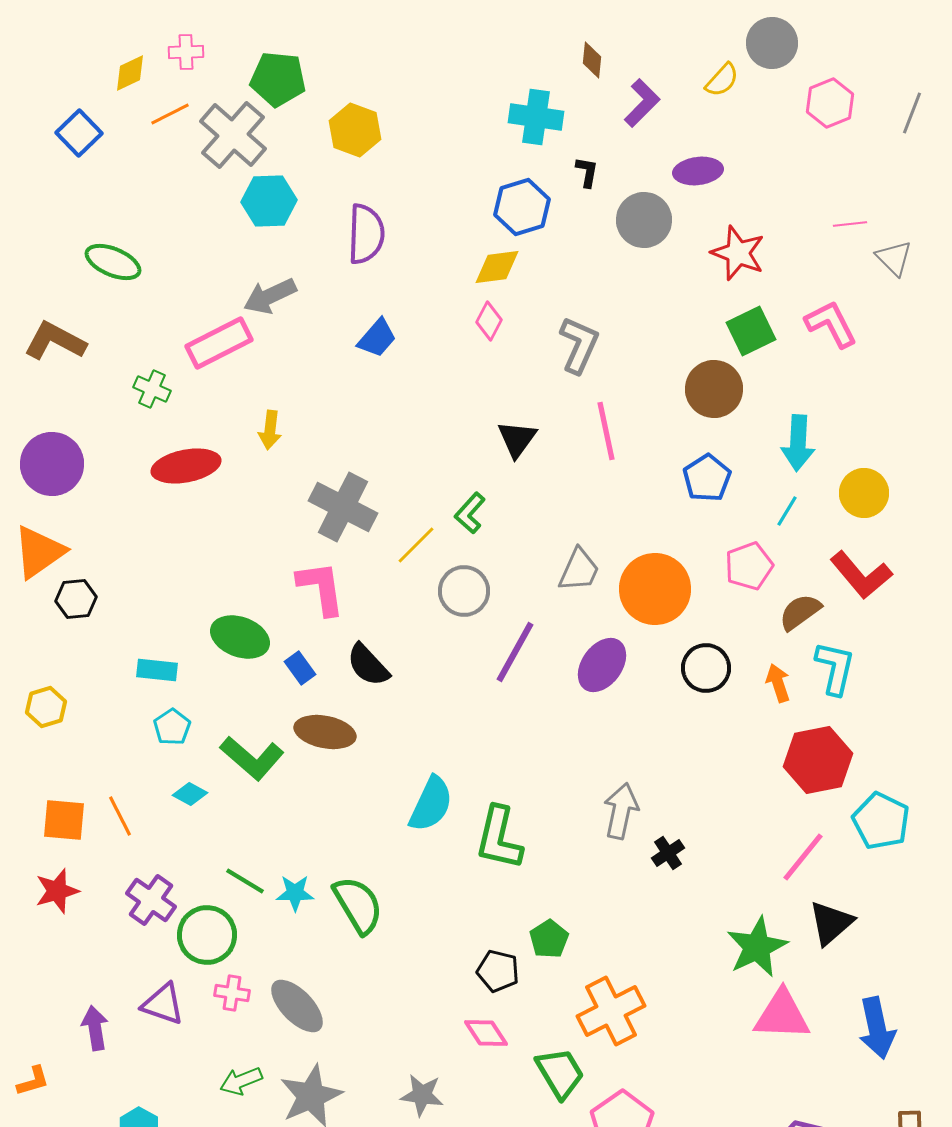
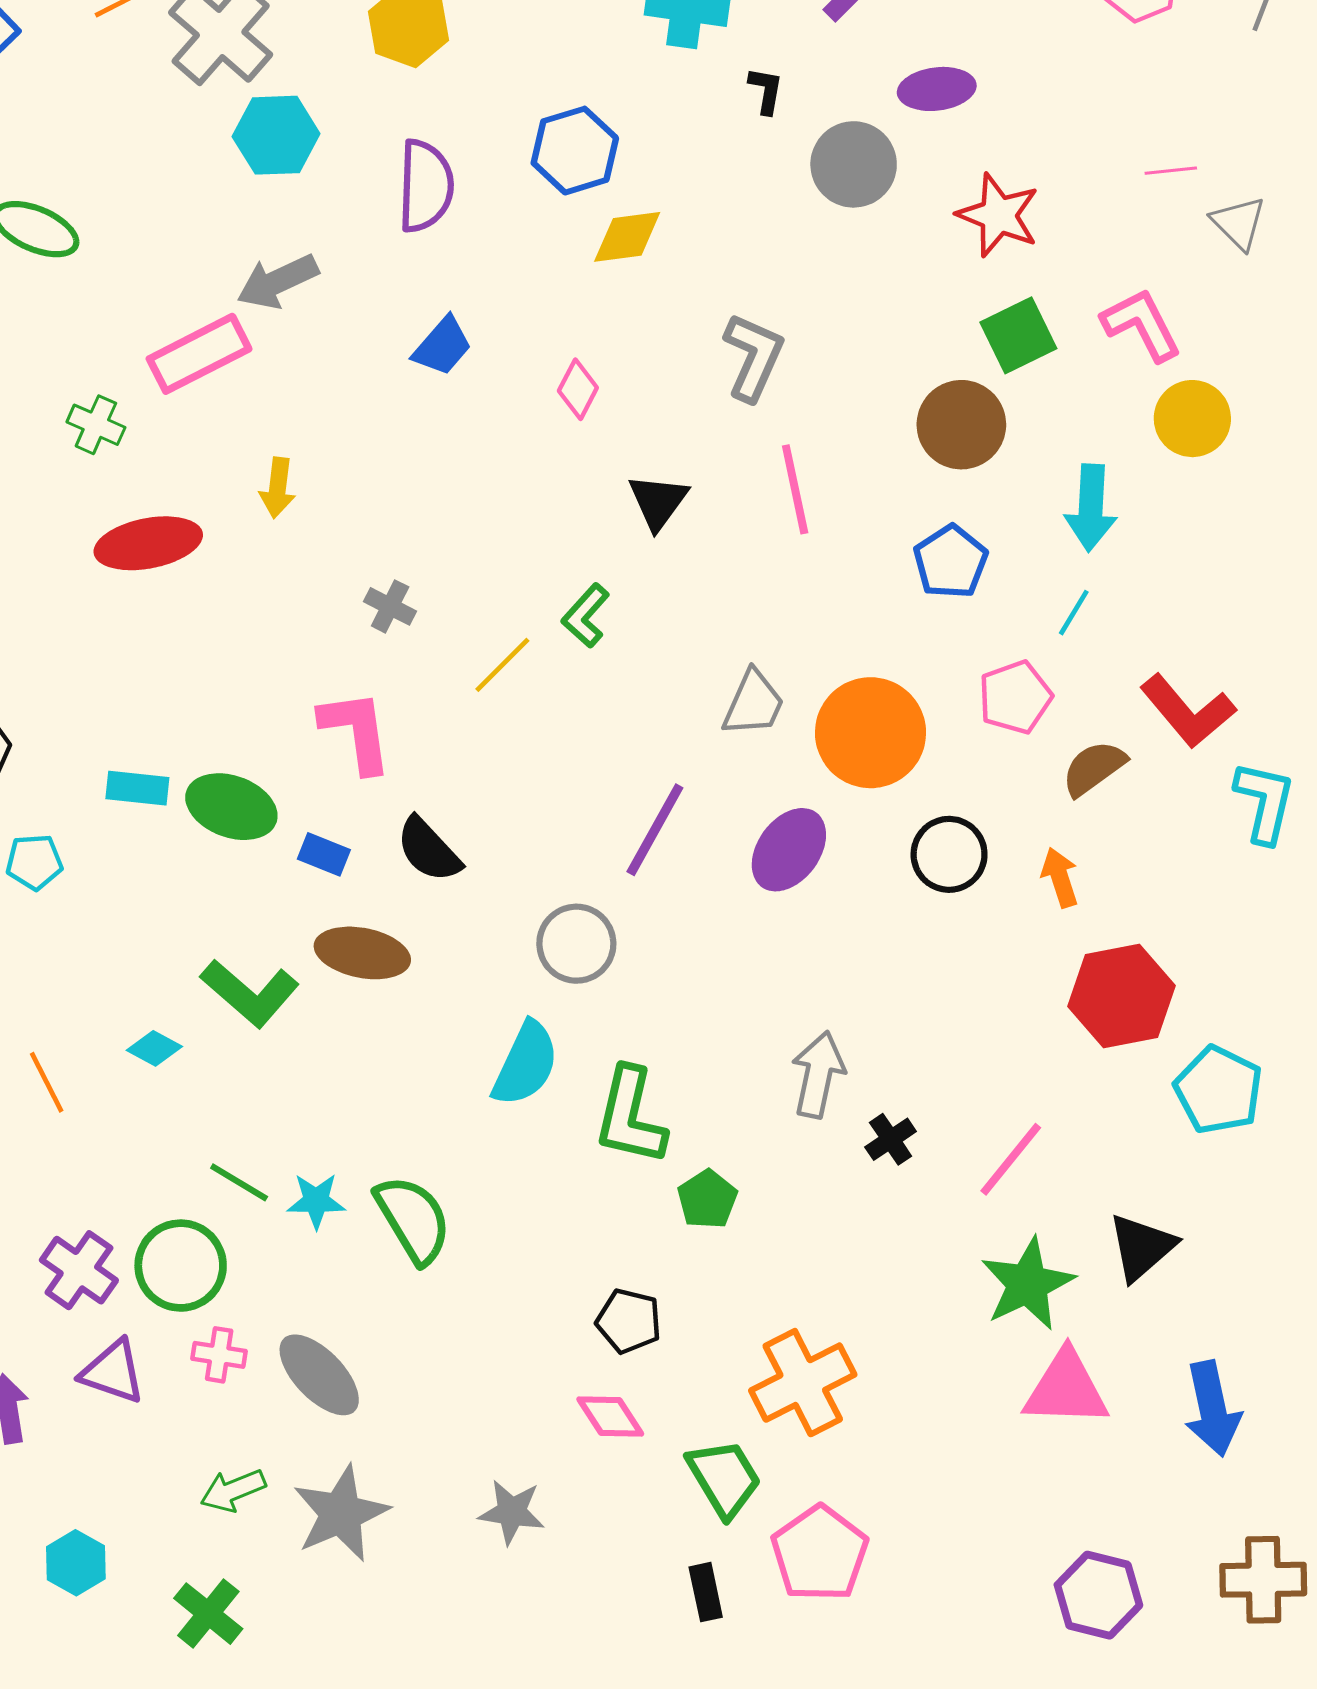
blue hexagon: (522, 207) -> (575, 151), moved
pink diamond: (489, 321) -> (578, 389), moved
yellow circle: (864, 493) -> (1192, 419), moved
gray cross: (343, 507) -> (390, 606), size x0.5
gray circle: (464, 591) -> (576, 944), moved
blue rectangle: (300, 668) -> (324, 854), turned -32
cyan L-shape: (835, 668) -> (1265, 802), moved
cyan rectangle: (157, 670) -> (137, 788), moved
cyan pentagon: (172, 727) -> (34, 862), moved, turned 30
pink line: (803, 857) -> (1011, 1159), moved
purple cross: (151, 900) -> (79, 1270), moved
green pentagon: (549, 939) -> (707, 1199), moved

